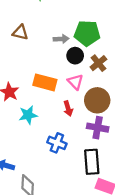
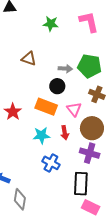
black circle: (75, 56) -> (57, 86), moved
brown cross: (98, 63) -> (97, 94), turned -35
cyan star: (28, 115) -> (42, 135), moved

